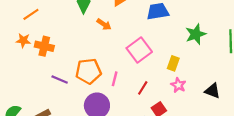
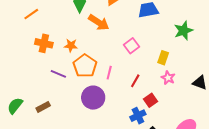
orange arrow: (104, 24) -> (99, 22), size x1.5
orange star: (23, 40) -> (71, 45), moved
pink square: (139, 50) -> (132, 46), size x0.7
orange pentagon: (88, 71) -> (85, 66), turned -30

